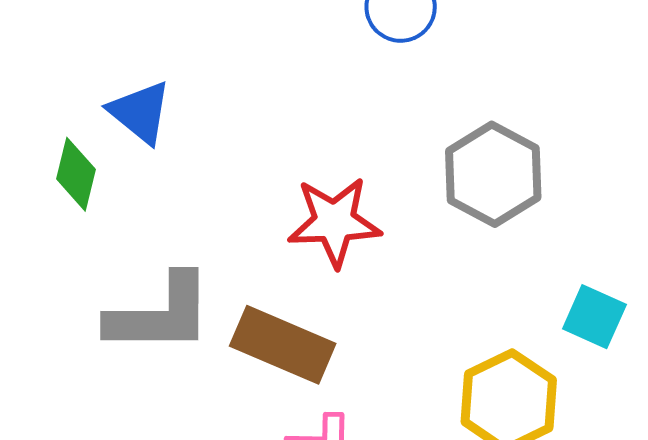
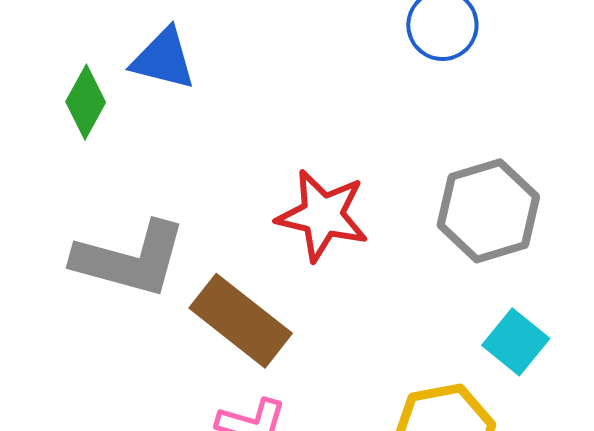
blue triangle: (140, 112) -> (163, 59), turned -40
cyan square: (594, 317) -> (516, 342), moved

